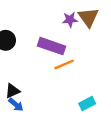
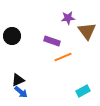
brown triangle: (88, 17) -> (87, 31), moved
purple rectangle: (52, 46) -> (52, 41), size x0.7

